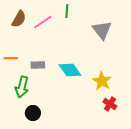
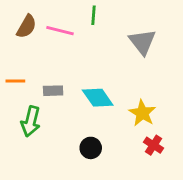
pink line: (43, 22) -> (60, 31), turned 48
black circle: (33, 113) -> (91, 148), moved

